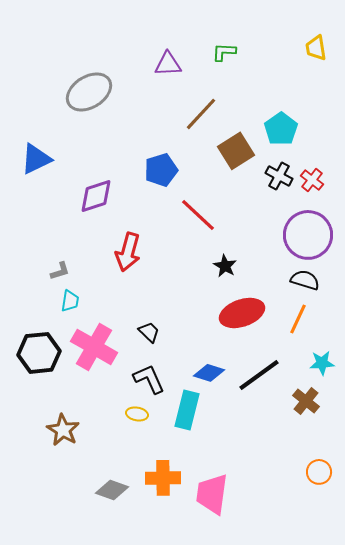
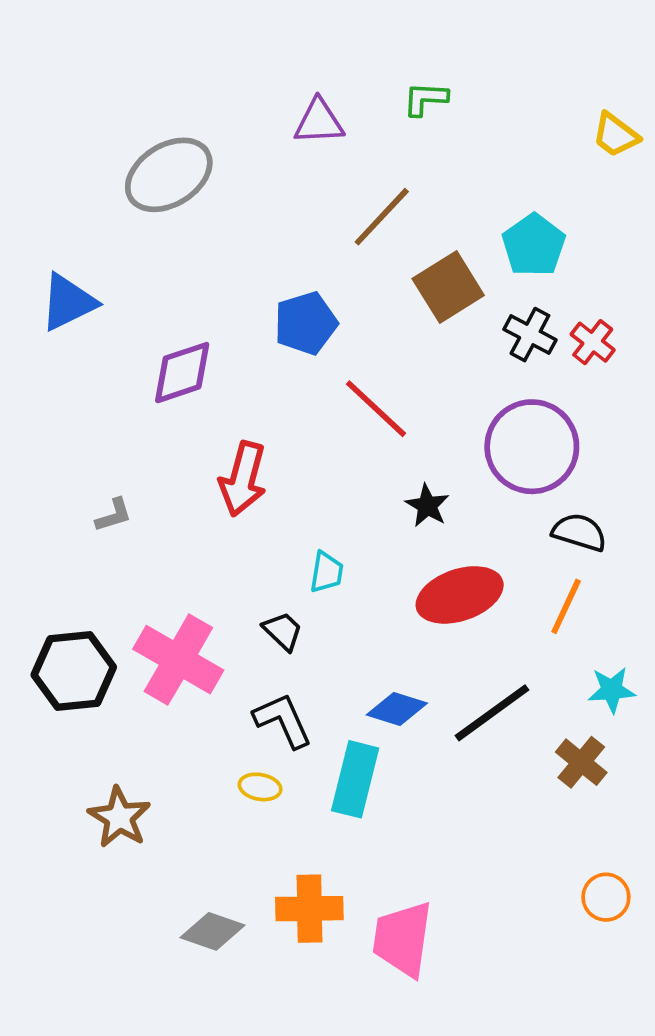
yellow trapezoid: (316, 48) -> (615, 135), moved, turned -44
purple circle: (308, 235) -> (532, 447), moved
cyan trapezoid: (70, 301) -> (327, 572), moved

